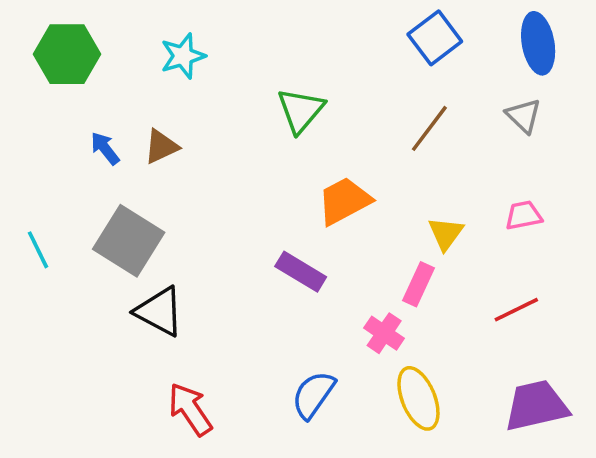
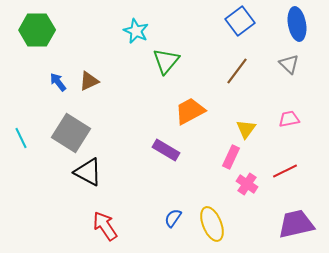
cyan star: (183, 56) -> (136, 31), moved, turned -30
pink cross: (384, 333) -> (247, 184), moved
blue semicircle: (313, 395) -> (173, 218), size x0.7
yellow ellipse: (418, 398) -> (212, 224), moved

